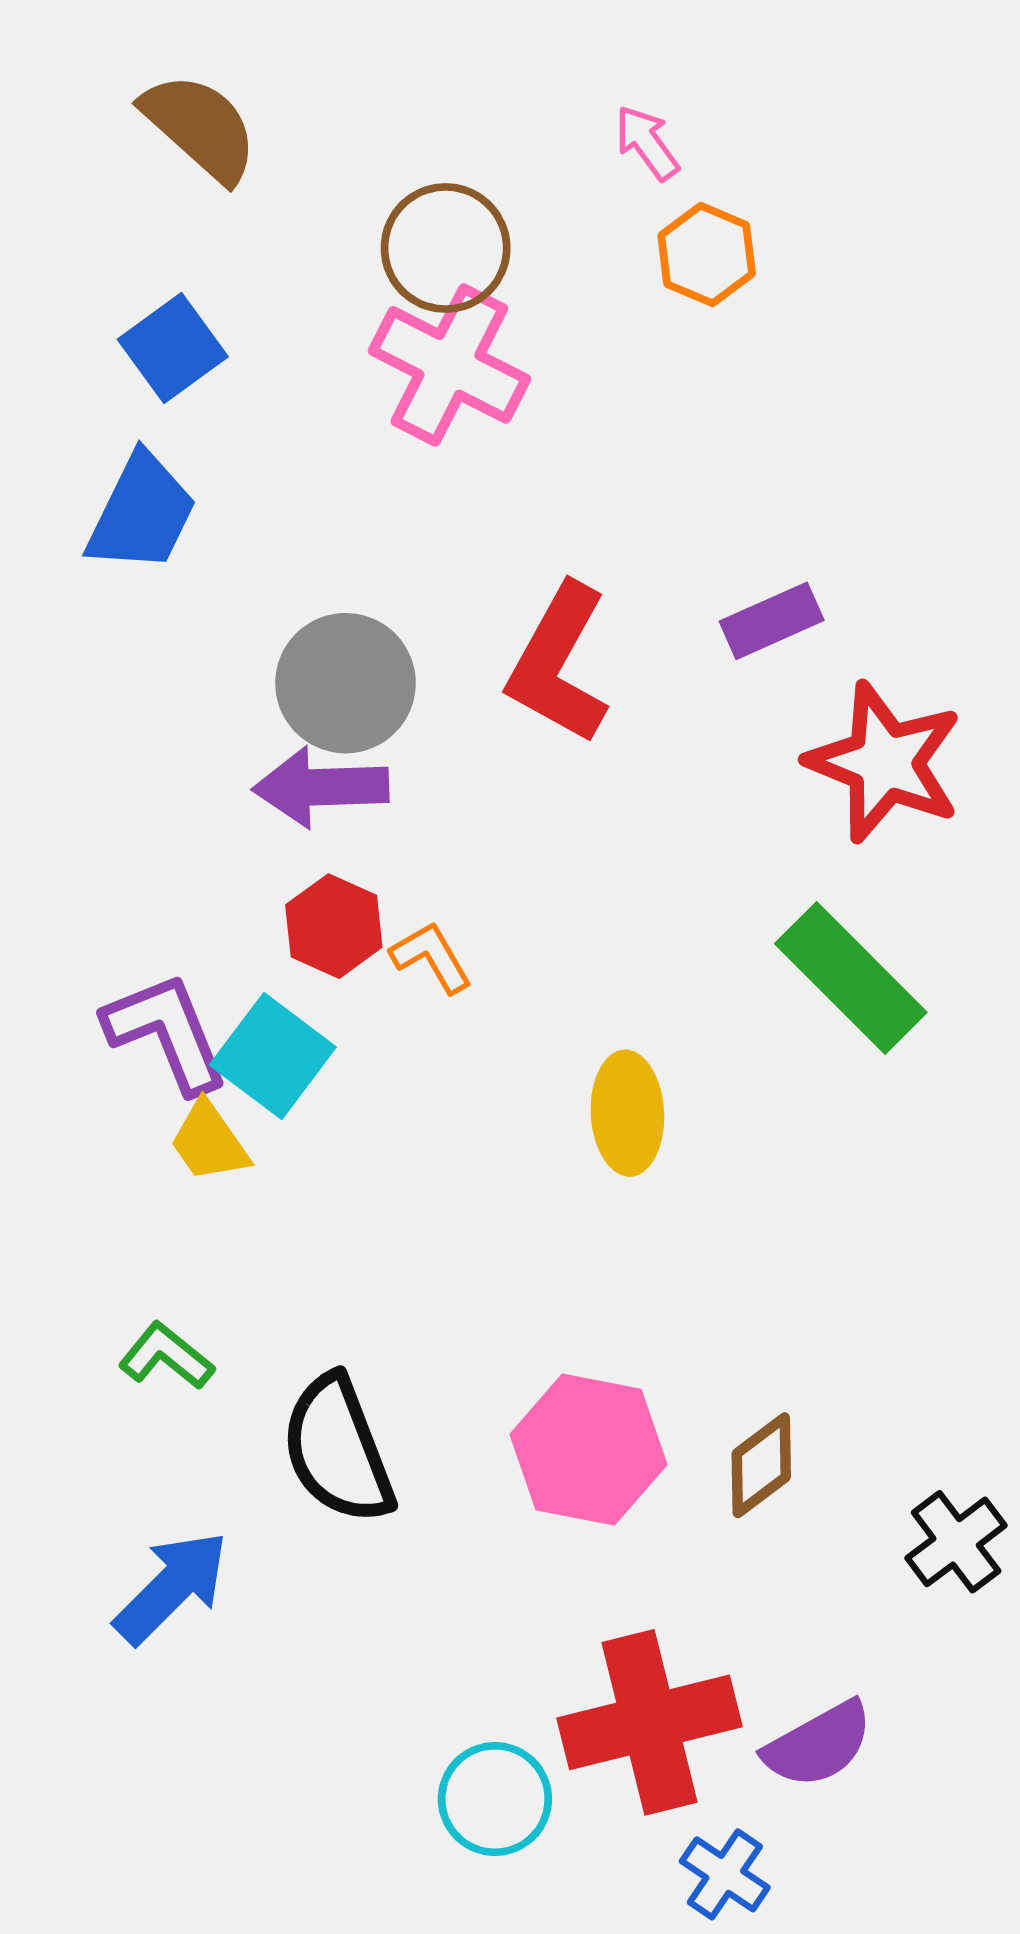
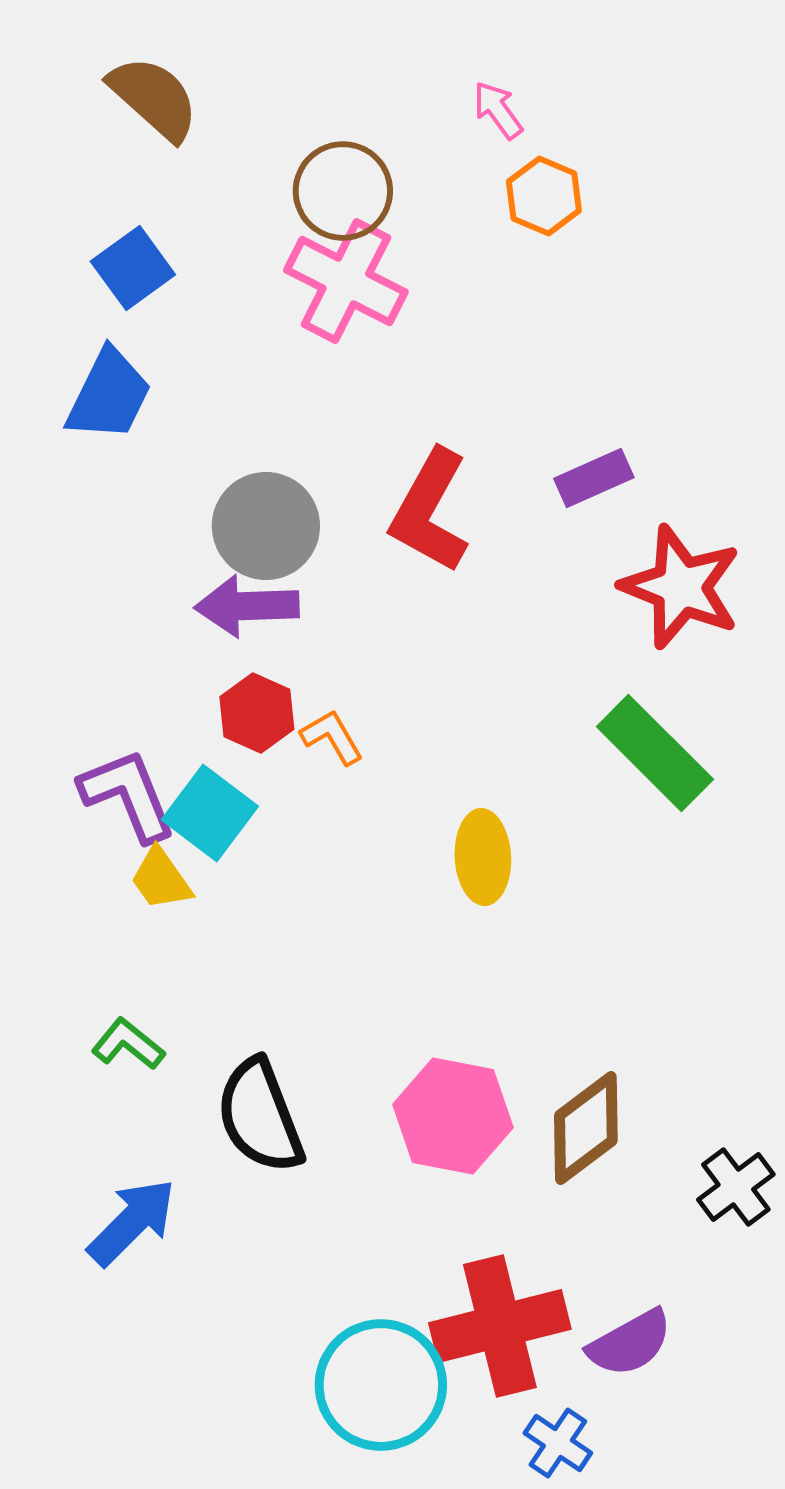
brown diamond: (761, 1465) -> (586, 1128), size x1.4
cyan circle: (495, 1799) -> (381, 1385), size x1.5

